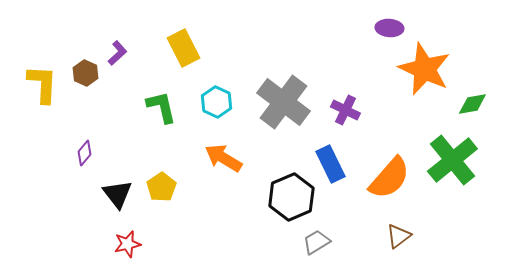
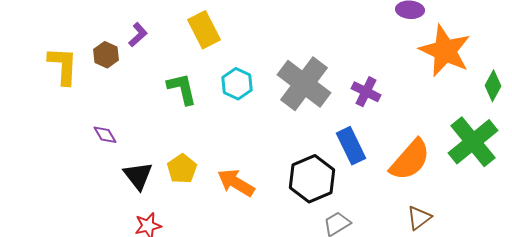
green diamond: (472, 104) -> (493, 86), turned -52
purple diamond: (84, 153) -> (105, 135), turned -70
orange arrow: (223, 158) -> (236, 183), moved

